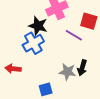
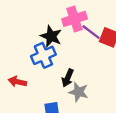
purple line: (74, 35) -> (91, 32), moved
black arrow: (82, 68) -> (68, 78), moved

